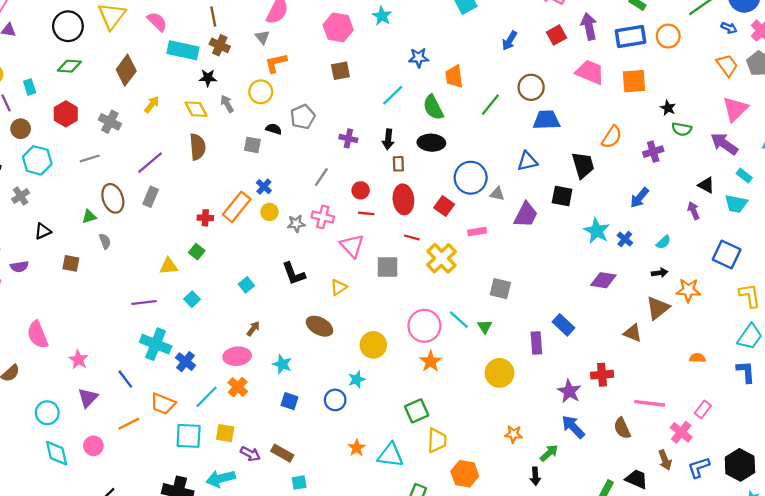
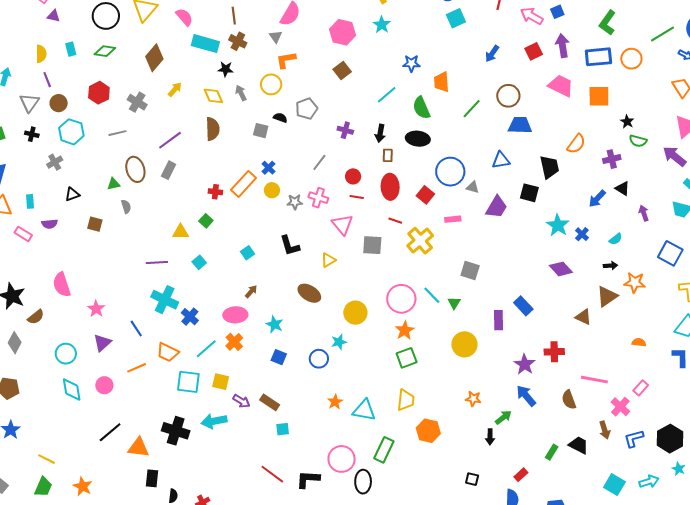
brown square: (340, 71) -> (342, 70), turned -30
cyan rectangle: (30, 87) -> (71, 49), moved
black triangle: (706, 185) -> (622, 188), moved
purple diamond: (603, 280) -> (561, 269), turned 35
green square: (417, 411) -> (407, 358), moved

